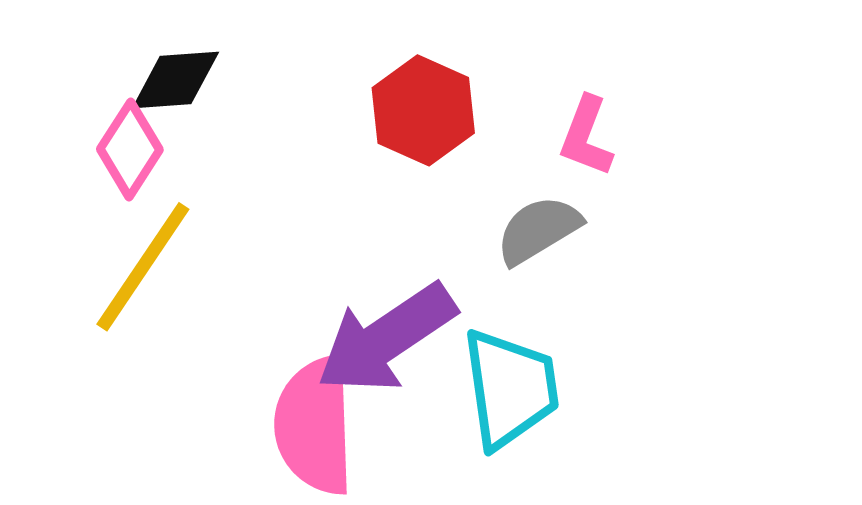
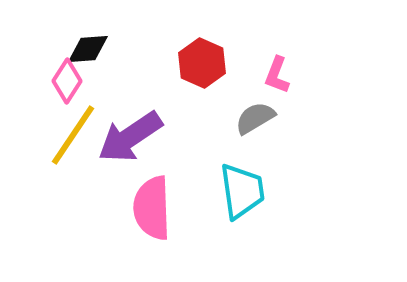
purple arrow: (386, 339) -> (130, 137), moved

